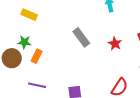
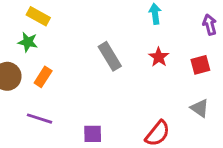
green star: (24, 42) -> (28, 42), moved
red star: (115, 44) -> (159, 57), moved

